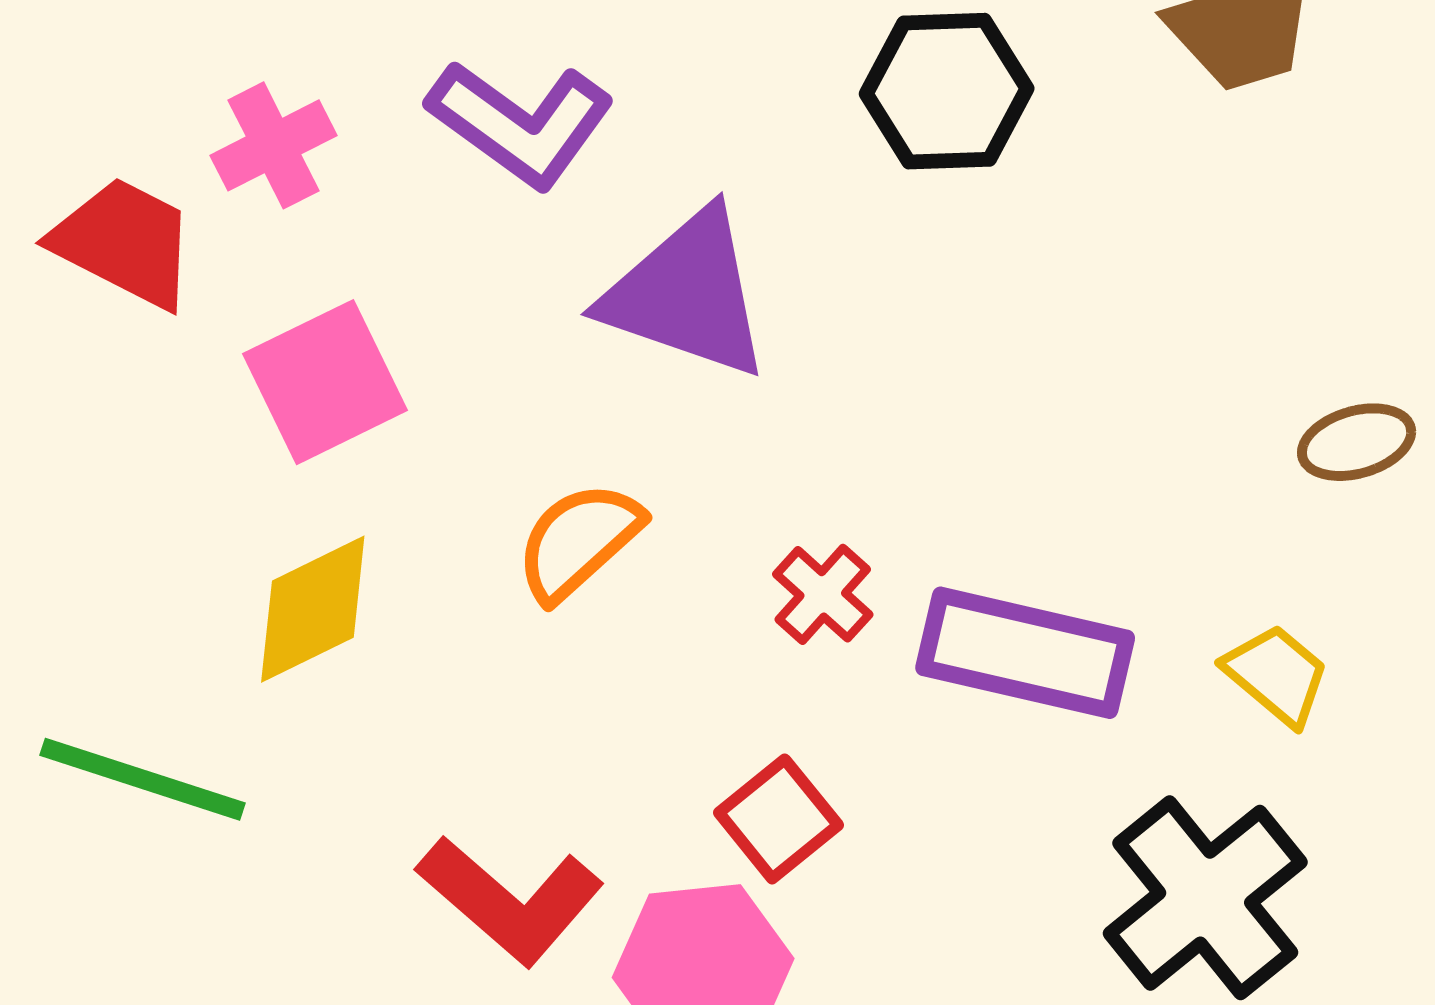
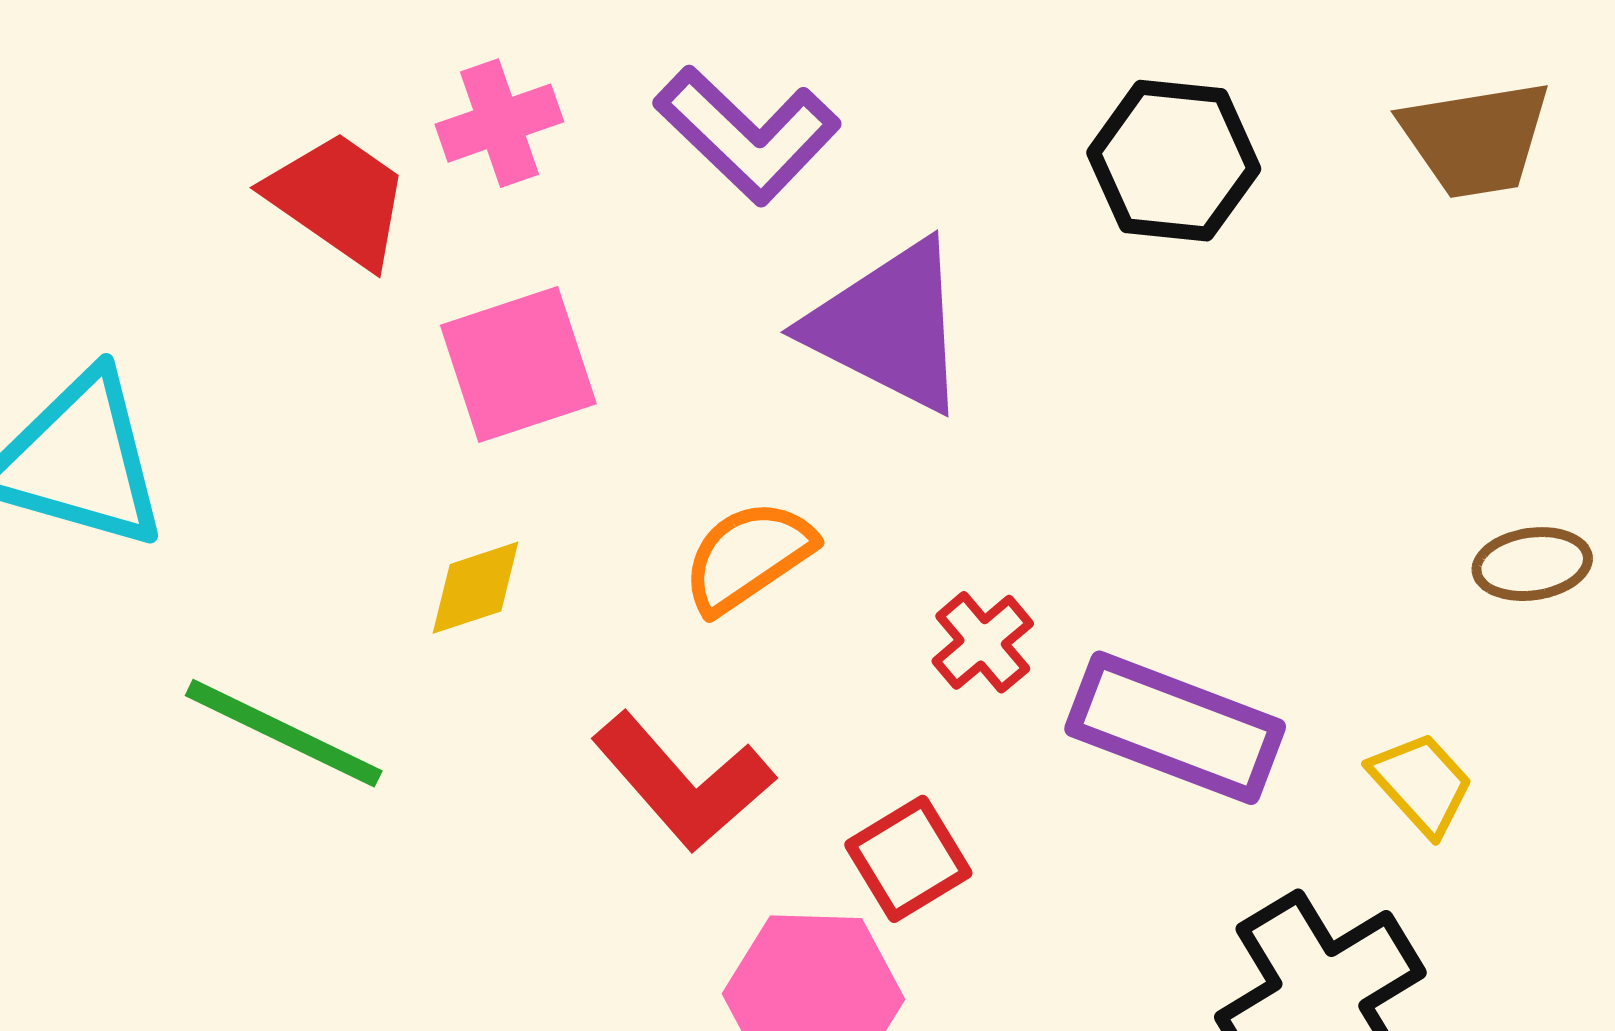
yellow diamond: (313, 609) -> (475, 588), size x0.7
red L-shape: (510, 900) -> (683, 782), moved

